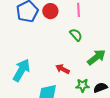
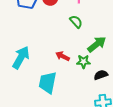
green star: (83, 85) -> (83, 62), moved

